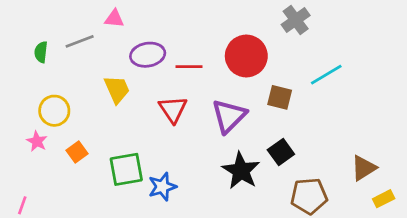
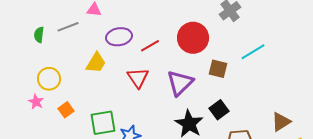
red line: (189, 67) -> (150, 46), turned -30
yellow trapezoid: (117, 89) -> (96, 63), turned 55

